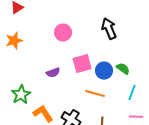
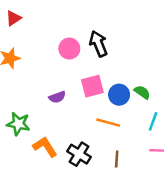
black arrow: (109, 29) -> (98, 44), moved
green star: (21, 95) -> (18, 124), turned -30

